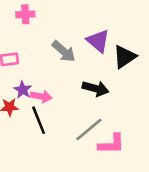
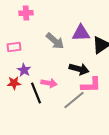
purple triangle: (98, 41) -> (81, 33), turned -42
pink arrow: (41, 96) -> (49, 83), moved
pink L-shape: (111, 144) -> (91, 85), moved

